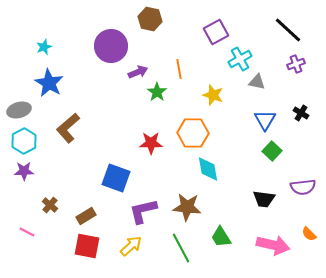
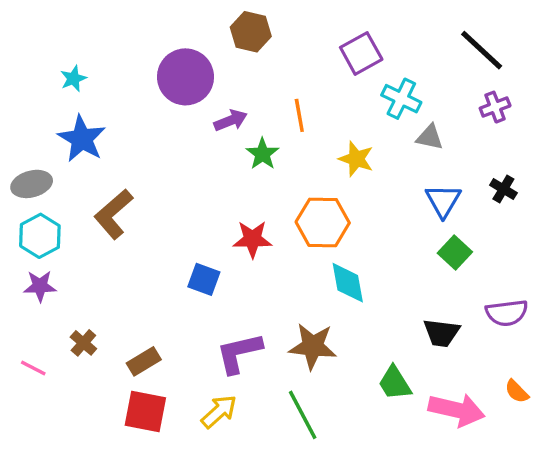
cyan cross: (240, 59) -> (401, 99), turned -35
blue square: (116, 178) -> (204, 279), moved, size x0.7
pink line: (27, 232) -> (33, 368), moved
green trapezoid: (221, 237) -> (395, 383), moved

